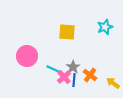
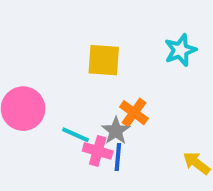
orange cross: (90, 75) -> (134, 113), moved
pink cross: (64, 77) -> (98, 151), turned -32

